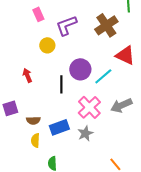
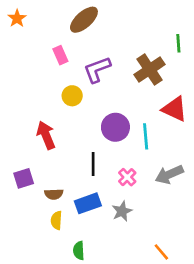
red arrow: (27, 75) -> (46, 135), size x1.5
cyan line: (103, 76) -> (146, 136), turned -54
black line: (61, 84) -> (93, 164), moved
pink cross: (89, 107) -> (127, 177), size x0.6

